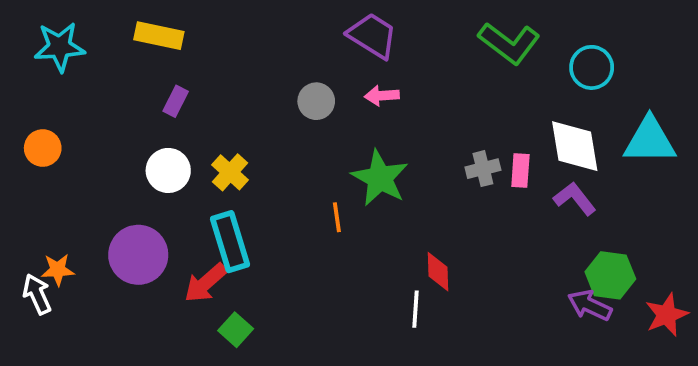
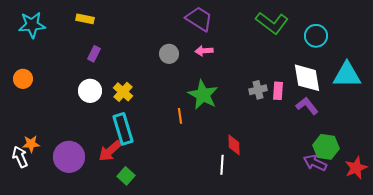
yellow rectangle: (159, 36) -> (85, 19), size x0.7
purple circle: (138, 255) -> (69, 157), moved

